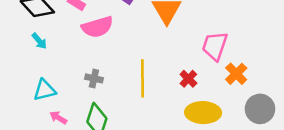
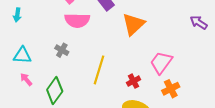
cyan arrow: (39, 41) -> (17, 15), moved, turned 32
gray cross: (94, 78) -> (62, 50), moved

